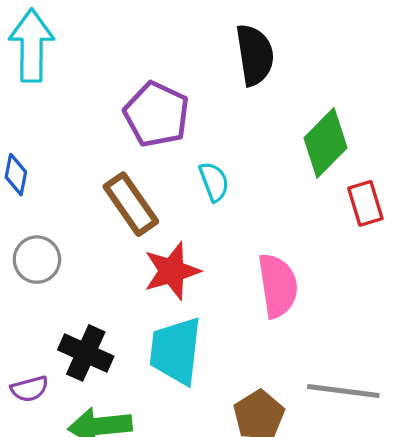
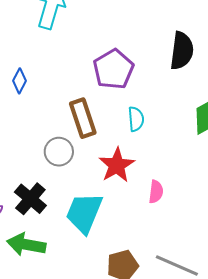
gray circle: (37, 260) -> (59, 152), moved
red star: (172, 271) -> (117, 165), moved, turned -30
pink semicircle: (278, 286) -> (156, 192), size x0.6

